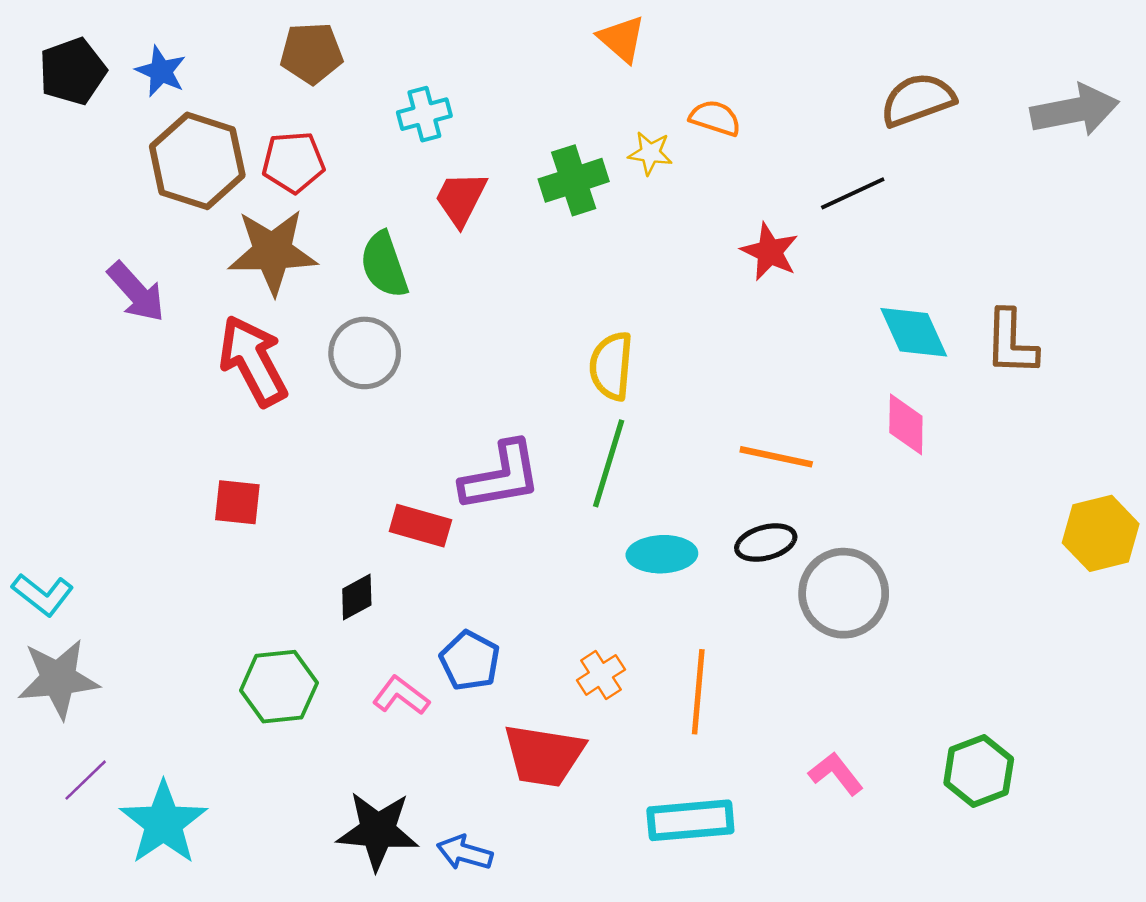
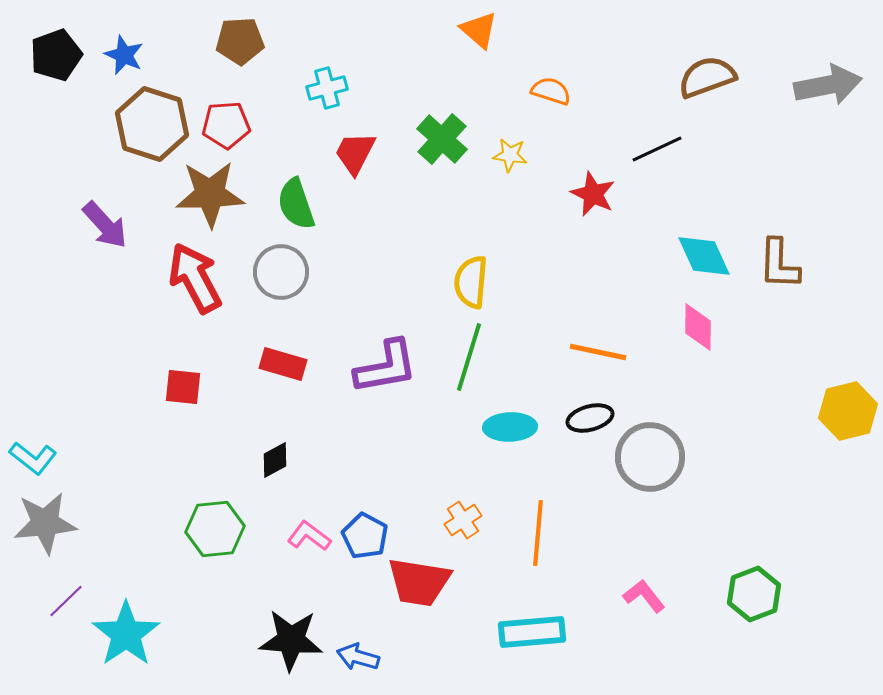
yellow star: (650, 153) -> (510, 155), moved
green cross: (574, 180) -> (442, 139), turned -30
red rectangle: (420, 526) -> (283, 364), moved
blue pentagon: (470, 661) -> (365, 536), moved

